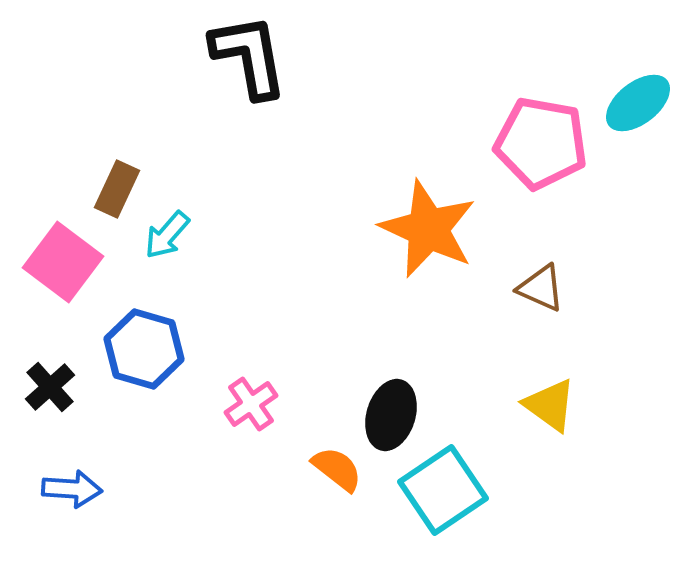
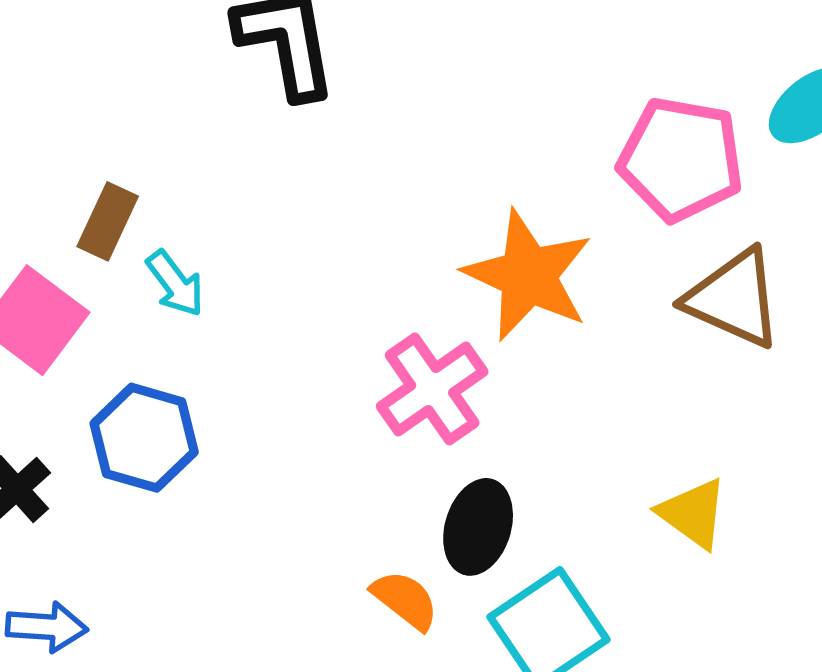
cyan arrow: (167, 235) -> (175, 284), turned -78
brown triangle: (541, 288) -> (734, 298), moved, size x1.6
pink cross: (251, 404) -> (432, 389), moved, size x1.5

